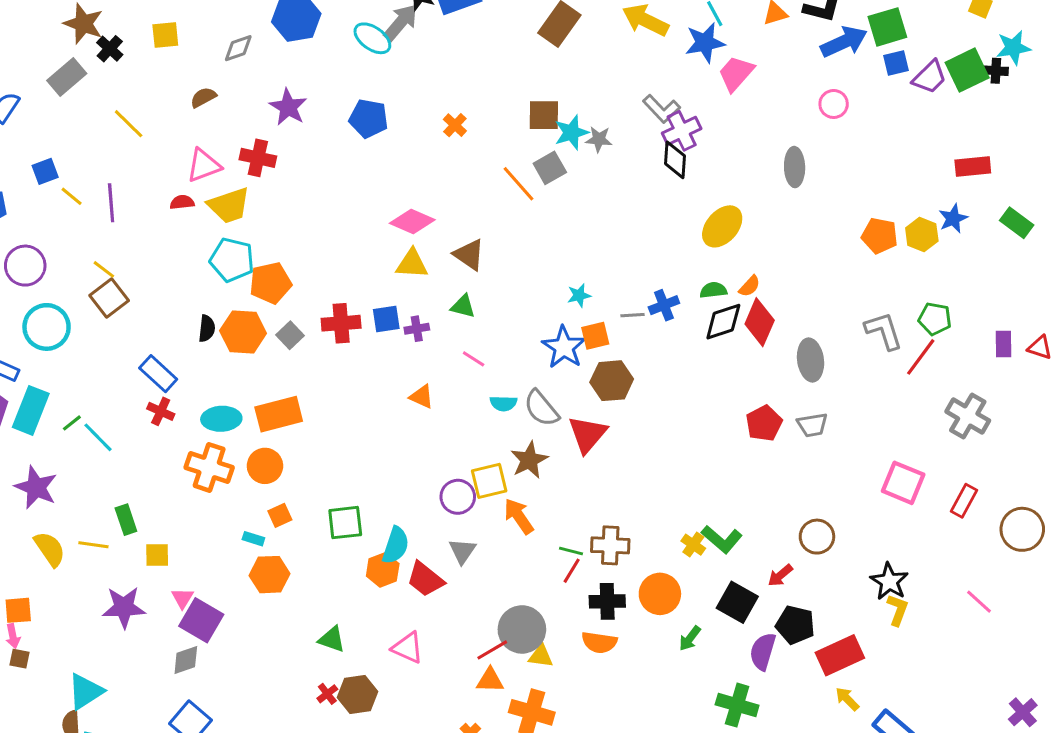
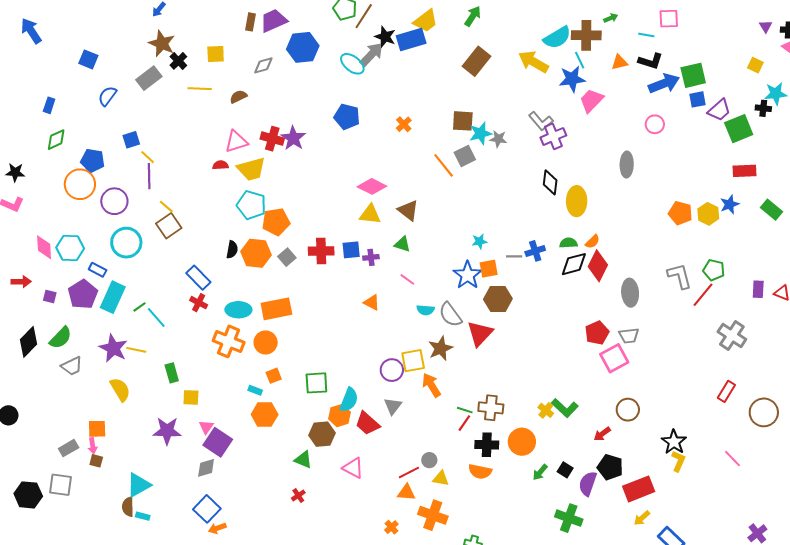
green square: (967, 70) -> (739, 129), moved
purple star: (288, 107) -> (293, 138), moved
yellow line: (129, 124) -> (200, 89), moved, turned -45
black diamond: (675, 160) -> (550, 182), moved
purple line: (111, 203) -> (149, 176), moved
yellow ellipse: (722, 226) -> (577, 201), turned -44
pink square: (903, 483) -> (614, 358), moved, turned 36
yellow line: (93, 545) -> (136, 350), moved
black square: (737, 602) -> (565, 470), moved, size x0.6
gray circle: (522, 629) -> (429, 460), size x0.5
brown hexagon: (358, 694) -> (322, 434), moved
yellow arrow: (847, 699) -> (642, 518), turned -90

